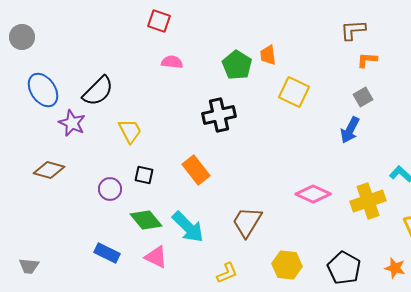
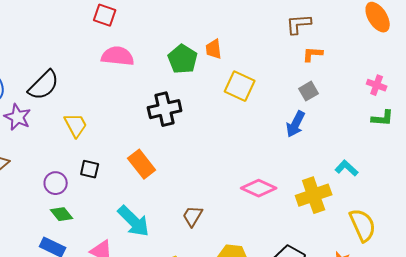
pink semicircle: (172, 62) -> (118, 56), size x1.5
green diamond: (146, 220) -> (62, 214), moved, size x0.7
brown trapezoid: (247, 222) -> (193, 216), size x0.7

